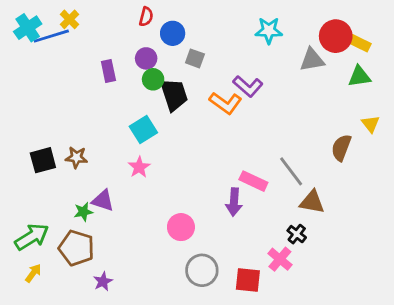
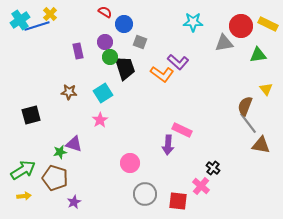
red semicircle: (146, 17) -> (105, 12), turned -72
yellow rectangle: (357, 42) -> (268, 24), moved
brown star: (76, 157) -> (69, 92), moved
gray line: (291, 171) -> (248, 123), moved
brown triangle: (312, 202) -> (261, 145), moved
yellow arrow: (33, 273) -> (24, 196), turned 48

